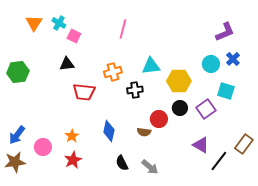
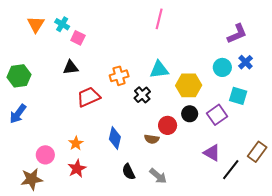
pink line: (123, 29) -> (159, 19), moved
black cross: (135, 90) -> (142, 95), turned -35
red trapezoid: (84, 92) -> (89, 97), turned 150
blue arrow: (17, 135) -> (18, 114), moved
brown star: (15, 162) -> (32, 179), moved

